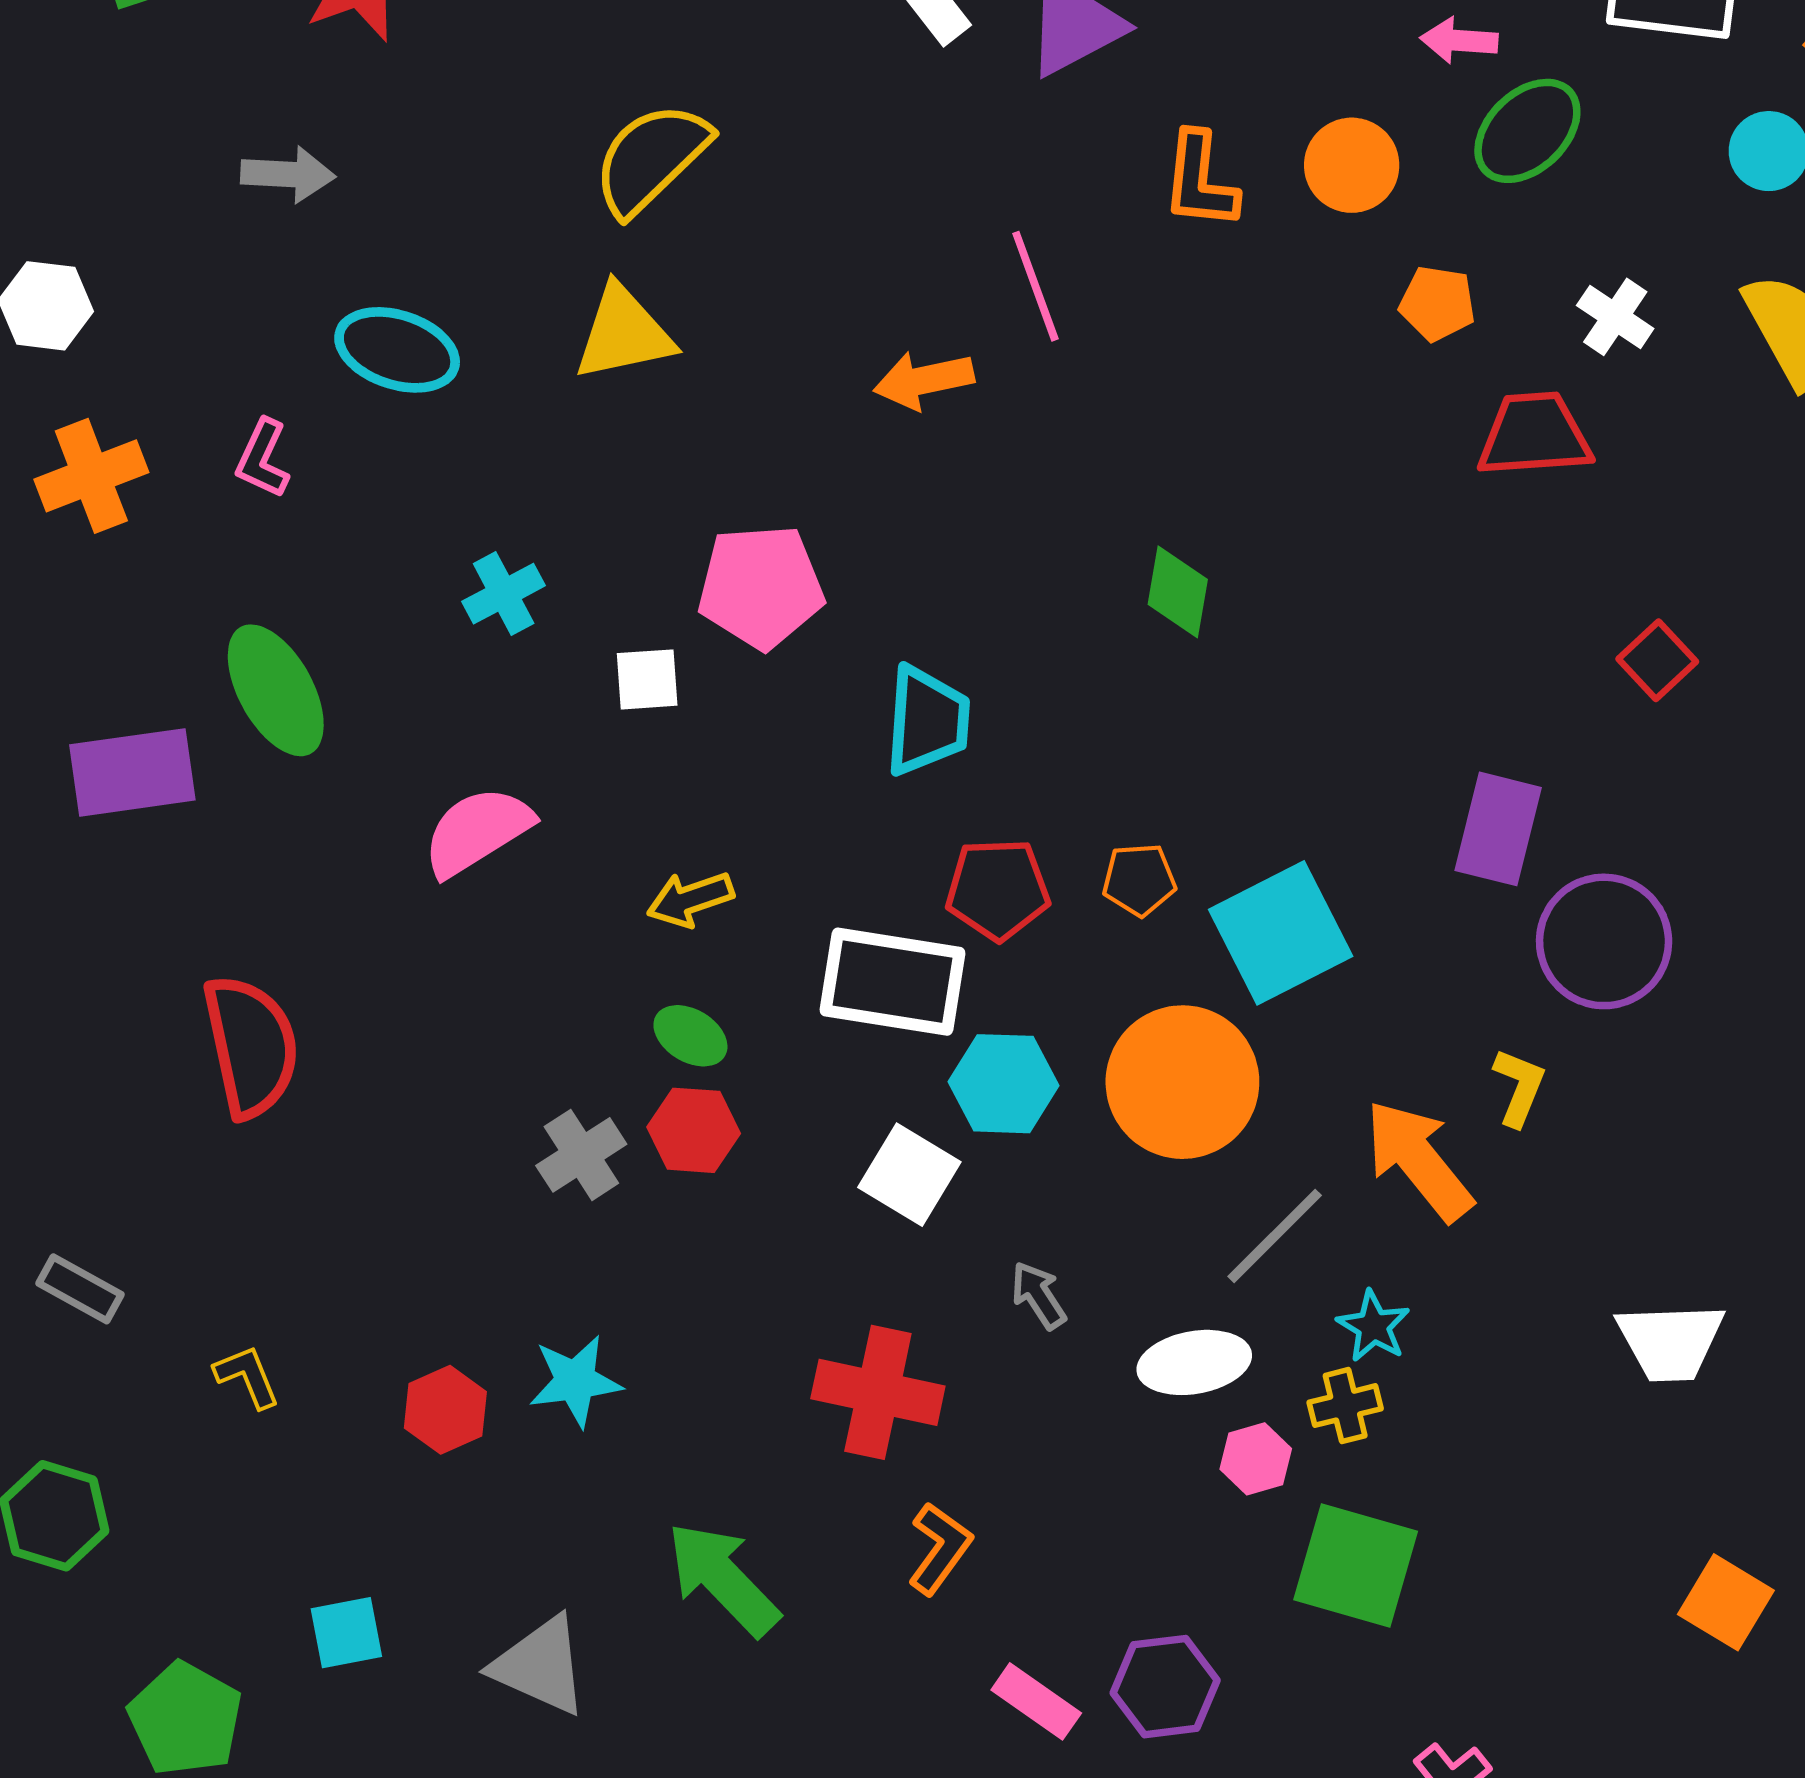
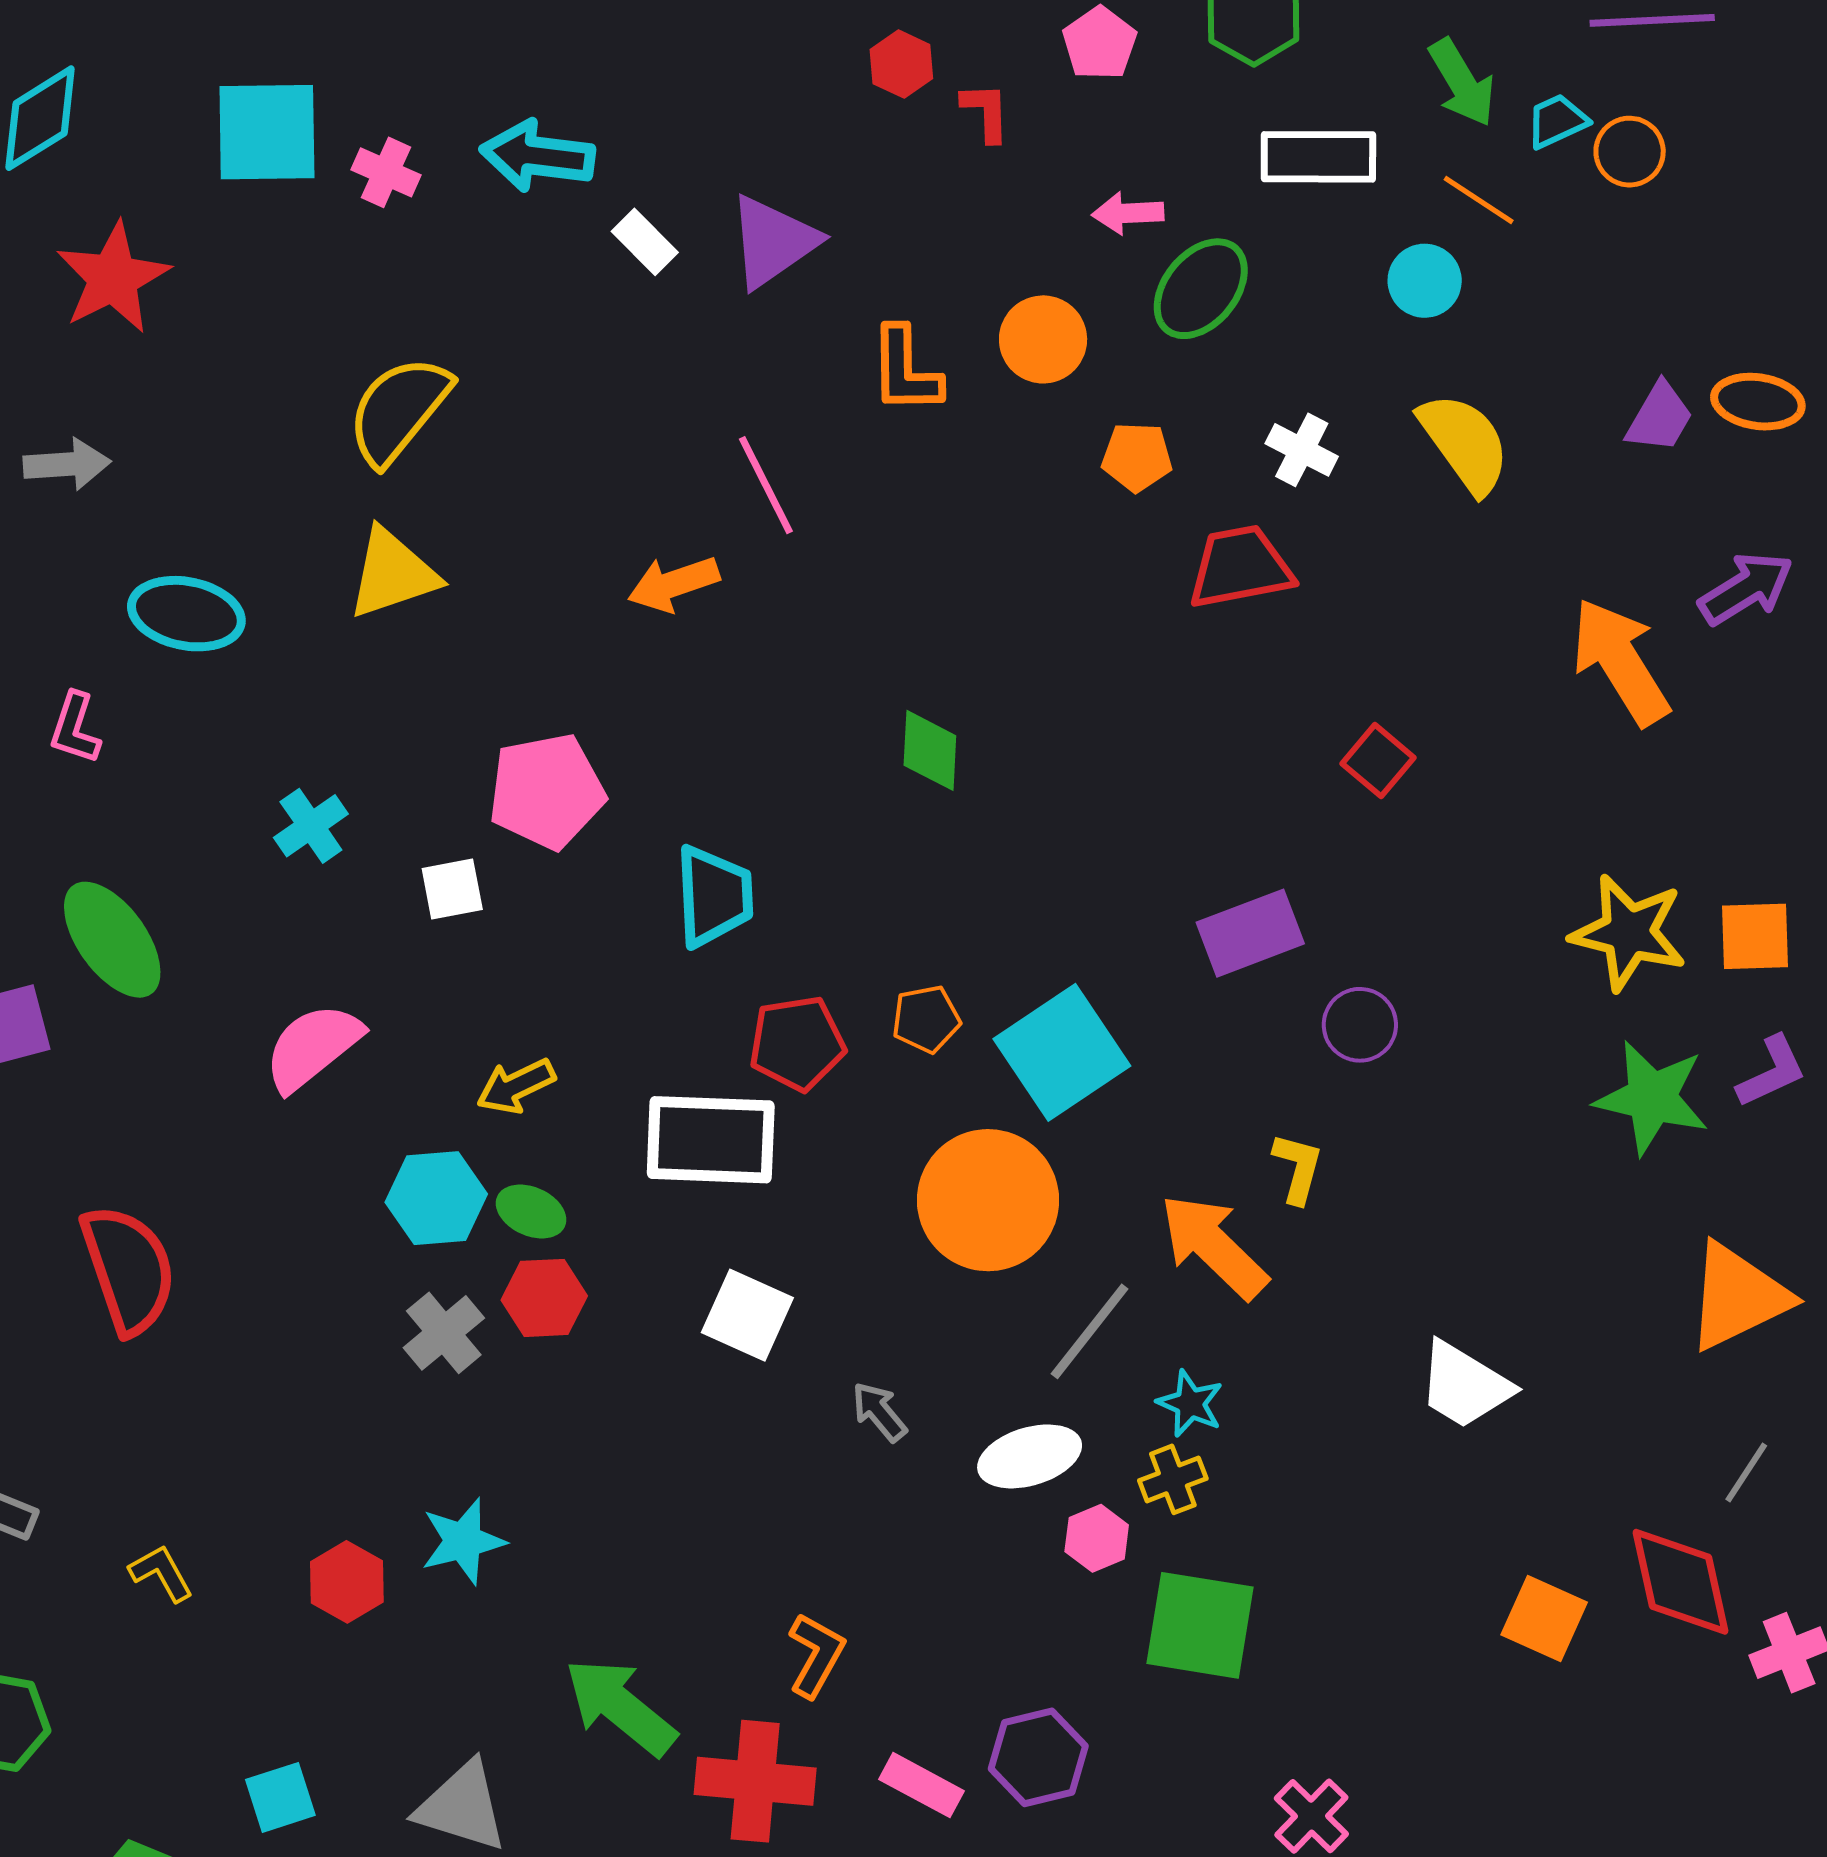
purple rectangle: (1498, 829) -> (1250, 933), turned 62
purple circle: (1604, 941) -> (1360, 1025), size x0.6
cyan hexagon: (1004, 1084) -> (436, 1198), moved
white trapezoid: (1670, 1342) -> (1465, 1385), turned 40
red cross: (878, 1392) -> (755, 1781), moved

